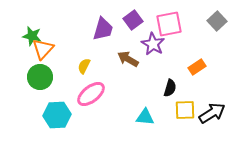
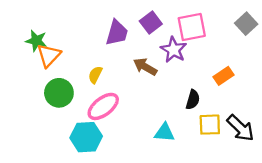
green circle: (40, 77) -> (59, 93), moved
black arrow: (212, 113) -> (240, 128), turned 76
cyan hexagon: (57, 115) -> (86, 137), moved

